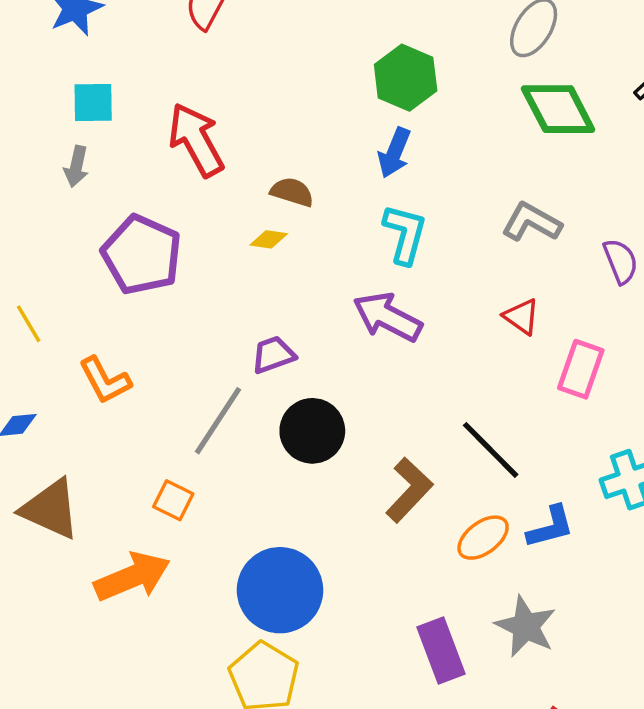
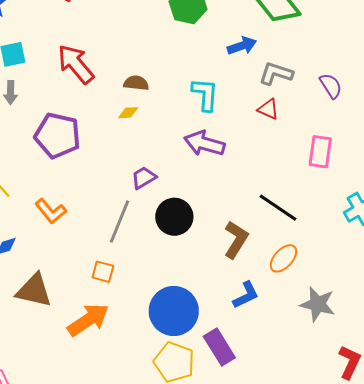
blue arrow: (394, 153) -> (242, 46), moved, turned -120
red triangle: (521, 316) -> (268, 109), moved
blue L-shape: (550, 527) -> (246, 295), moved
purple rectangle: (441, 650) -> (219, 347), moved

